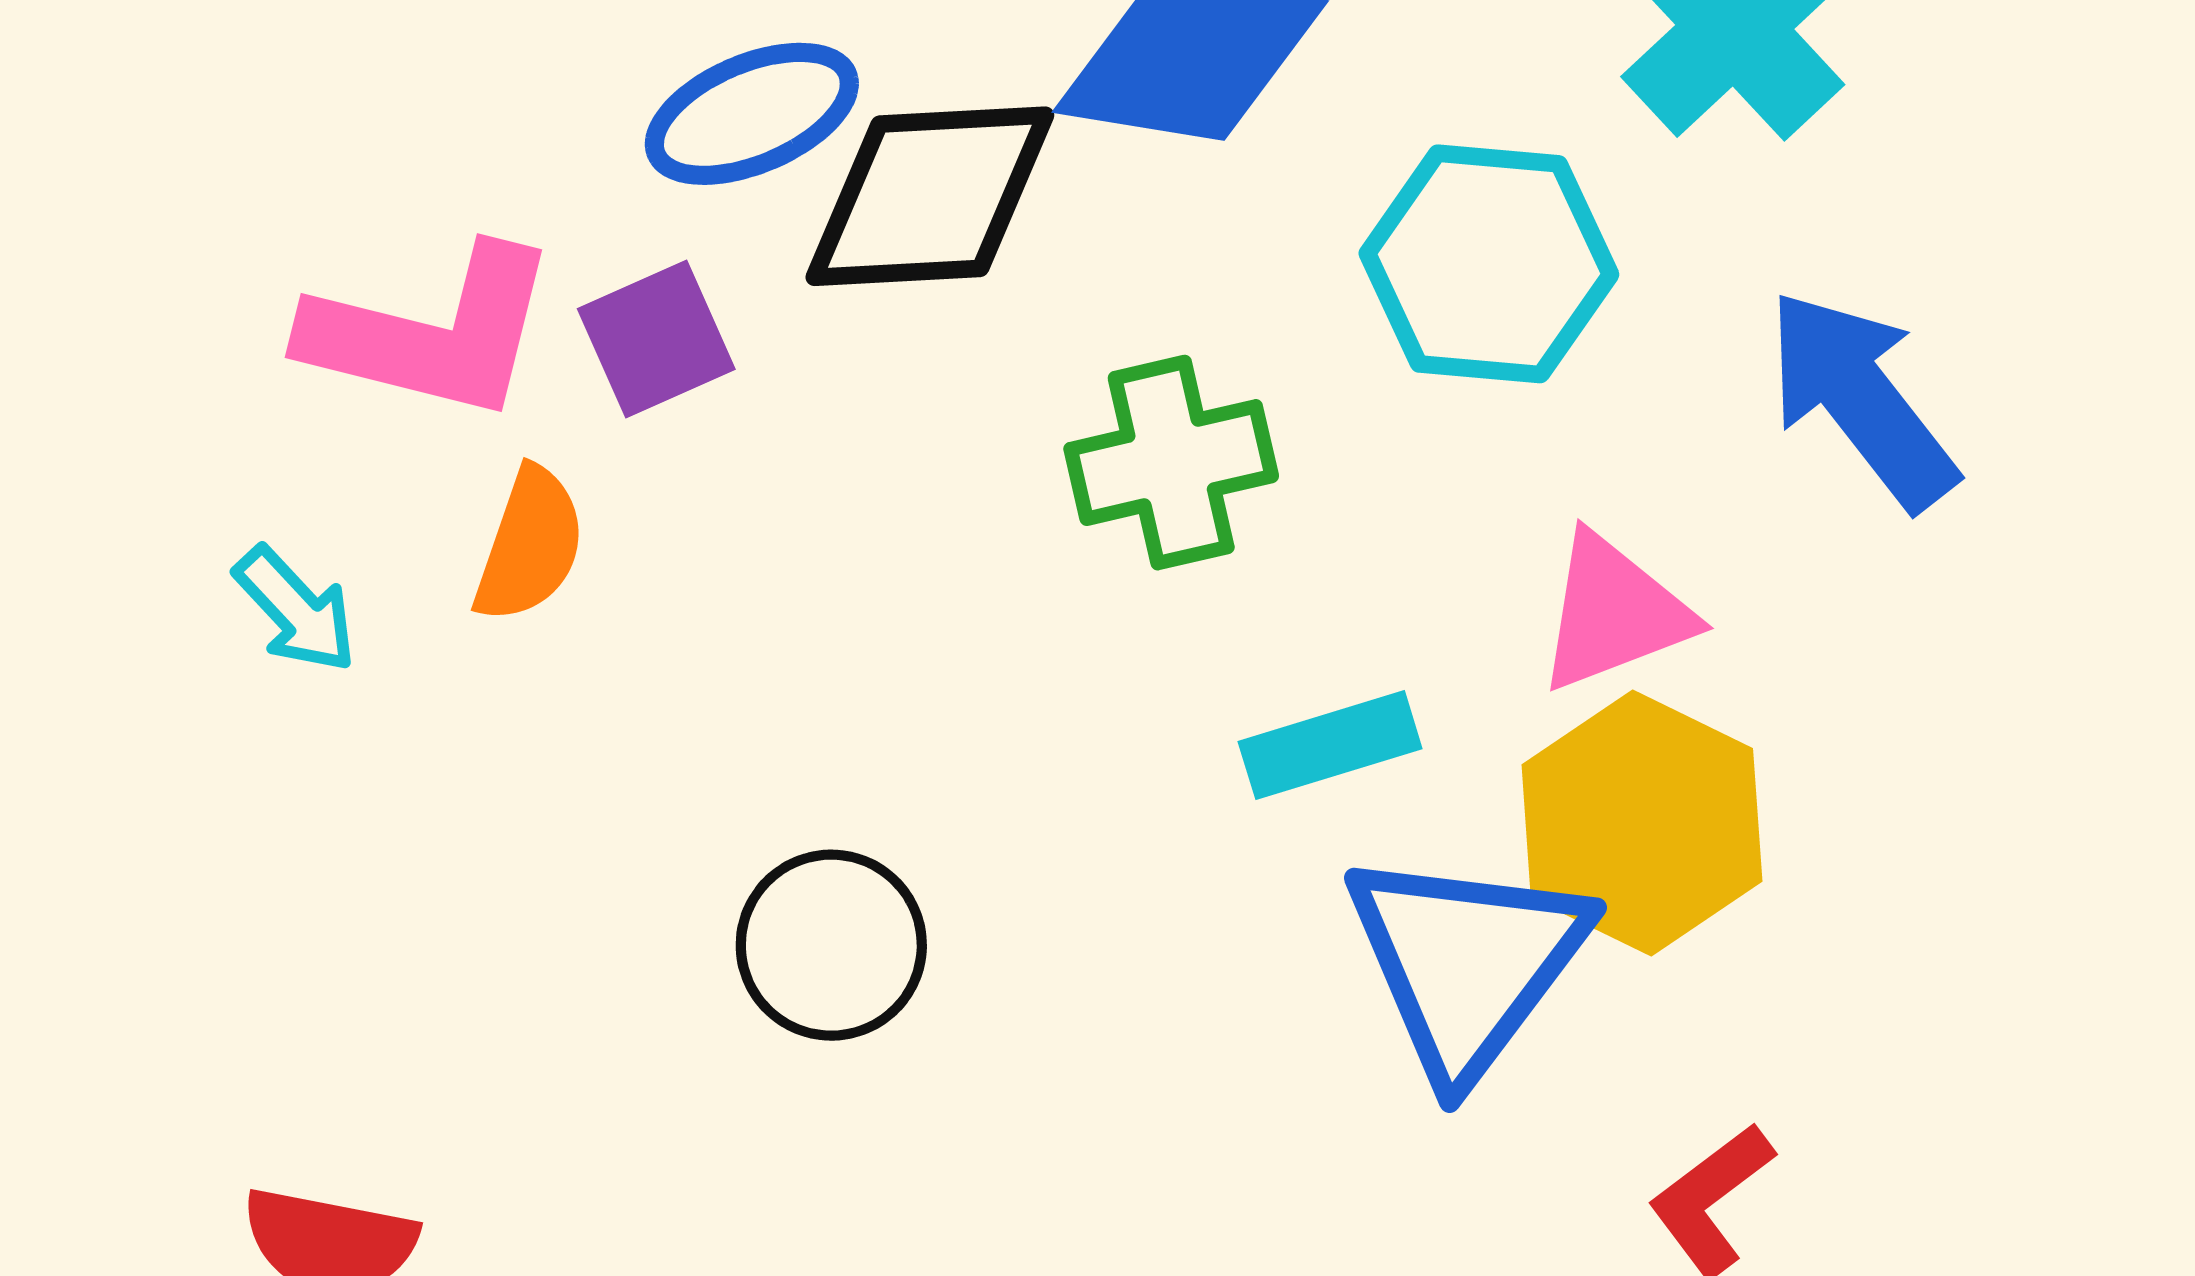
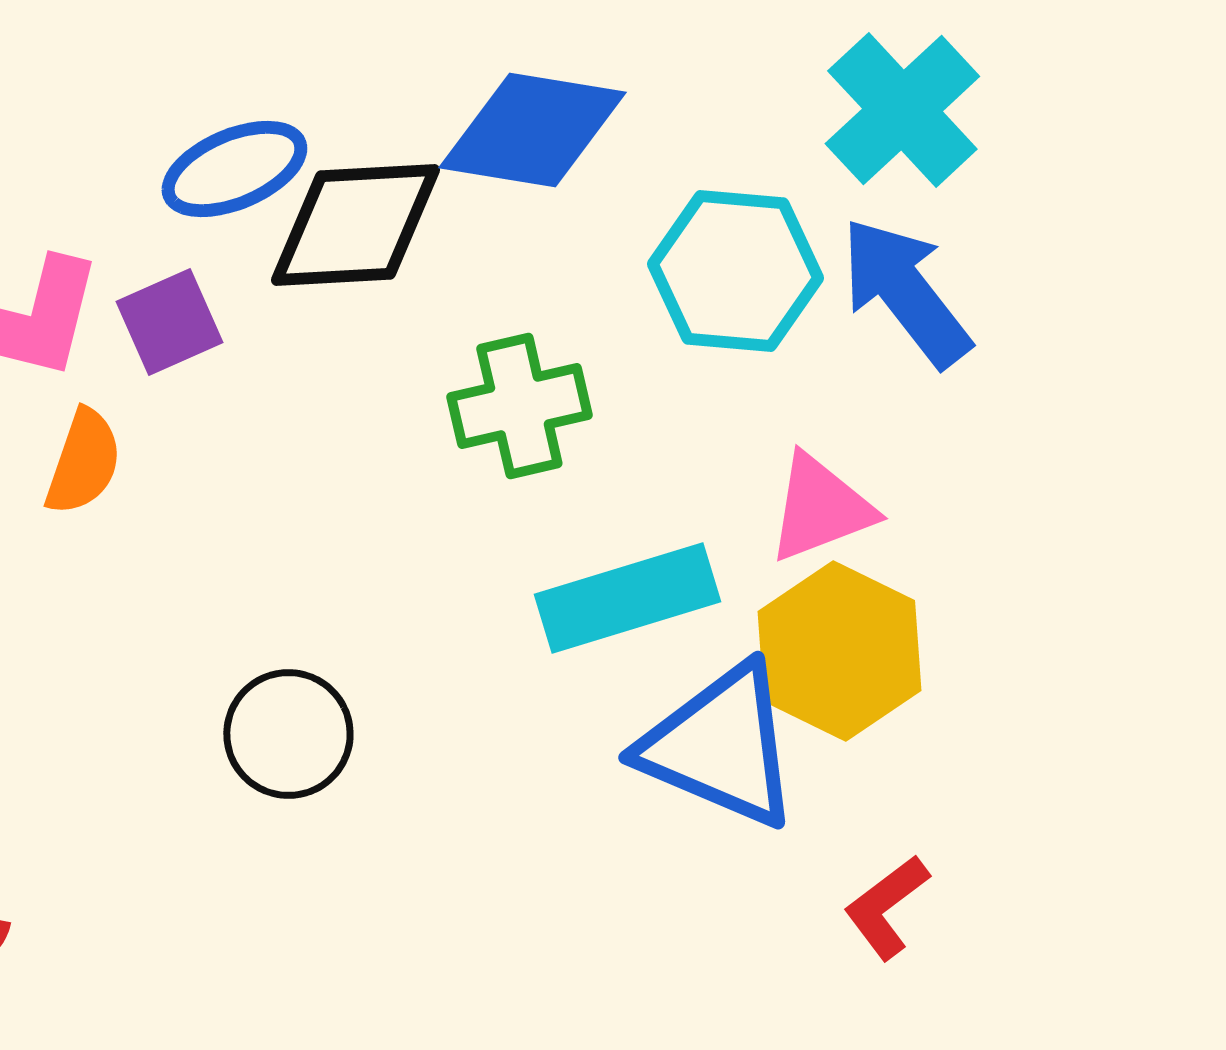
blue arrow: (1861, 399) -> (905, 292), moved
cyan rectangle: (1330, 745) -> (627, 598), size x1.5
blue triangle: (1467, 963) -> (720, 746), turned -44

